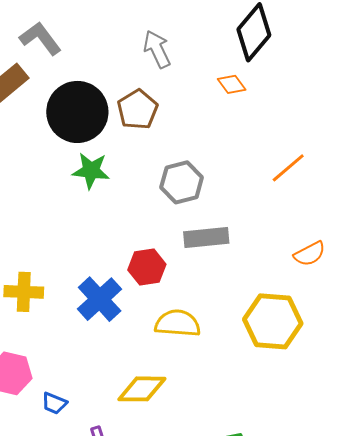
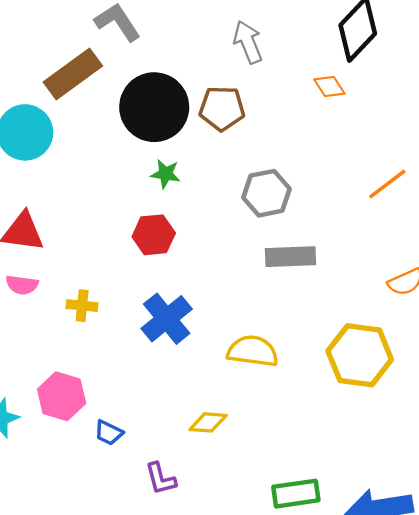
brown pentagon: (138, 109) -> (222, 108), turned 30
green star: (91, 171) -> (166, 174), size x0.7
red hexagon: (147, 267) -> (154, 235), moved
yellow cross: (24, 292) -> (82, 306), size x0.7
yellow diamond: (142, 389) -> (208, 422), size x0.7

